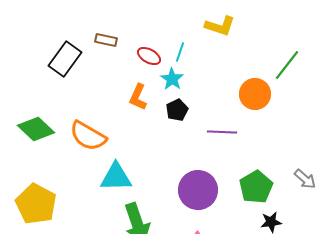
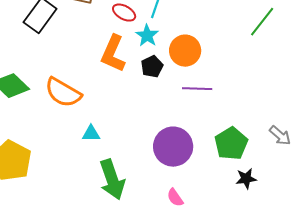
orange circle: (255, 94) -> (185, 51), moved
orange L-shape: (138, 97) -> (113, 54), size x1.4
cyan triangle: (116, 177) -> (91, 134), size x0.6

